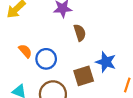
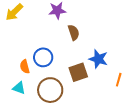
orange semicircle: (25, 51) -> (25, 67), moved, turned -152

